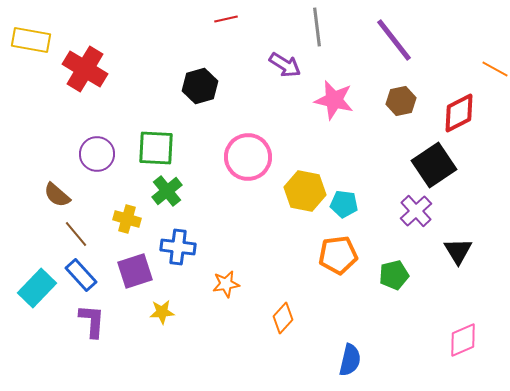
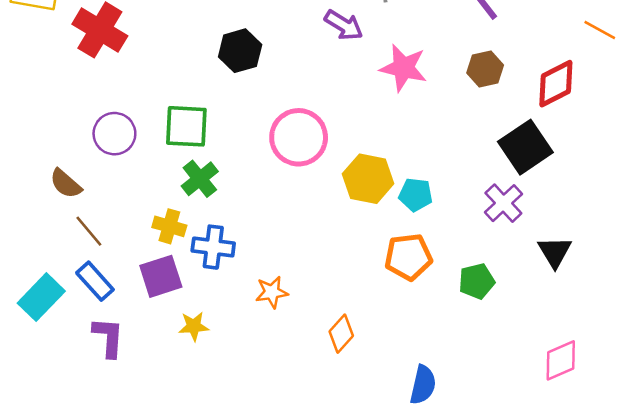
yellow cross: (127, 219) -> (169, 226), moved

